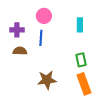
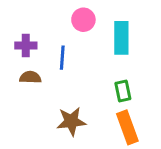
pink circle: (44, 16) -> (83, 20), moved
cyan rectangle: (80, 25) -> (121, 38), size x1.5

